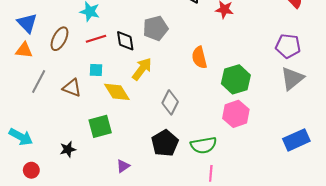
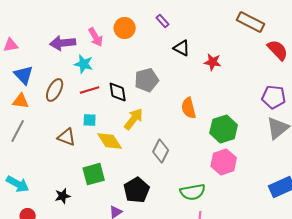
gray line: (39, 81) -> (18, 131), moved
black pentagon: (165, 143) -> (137, 190), moved

